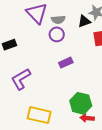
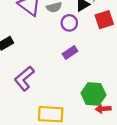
purple circle: (57, 34) -> (69, 23), moved

